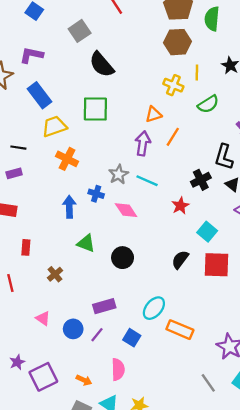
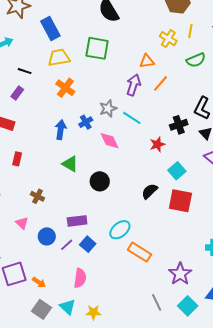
purple rectangle: (14, 173) -> (17, 93), turned -48
blue cross: (96, 194) -> (86, 122), turned 32
brown cross: (55, 274) -> (37, 196), moved, turned -32
blue square: (132, 338) -> (88, 244), moved
orange arrow: (84, 380) -> (39, 282), moved

